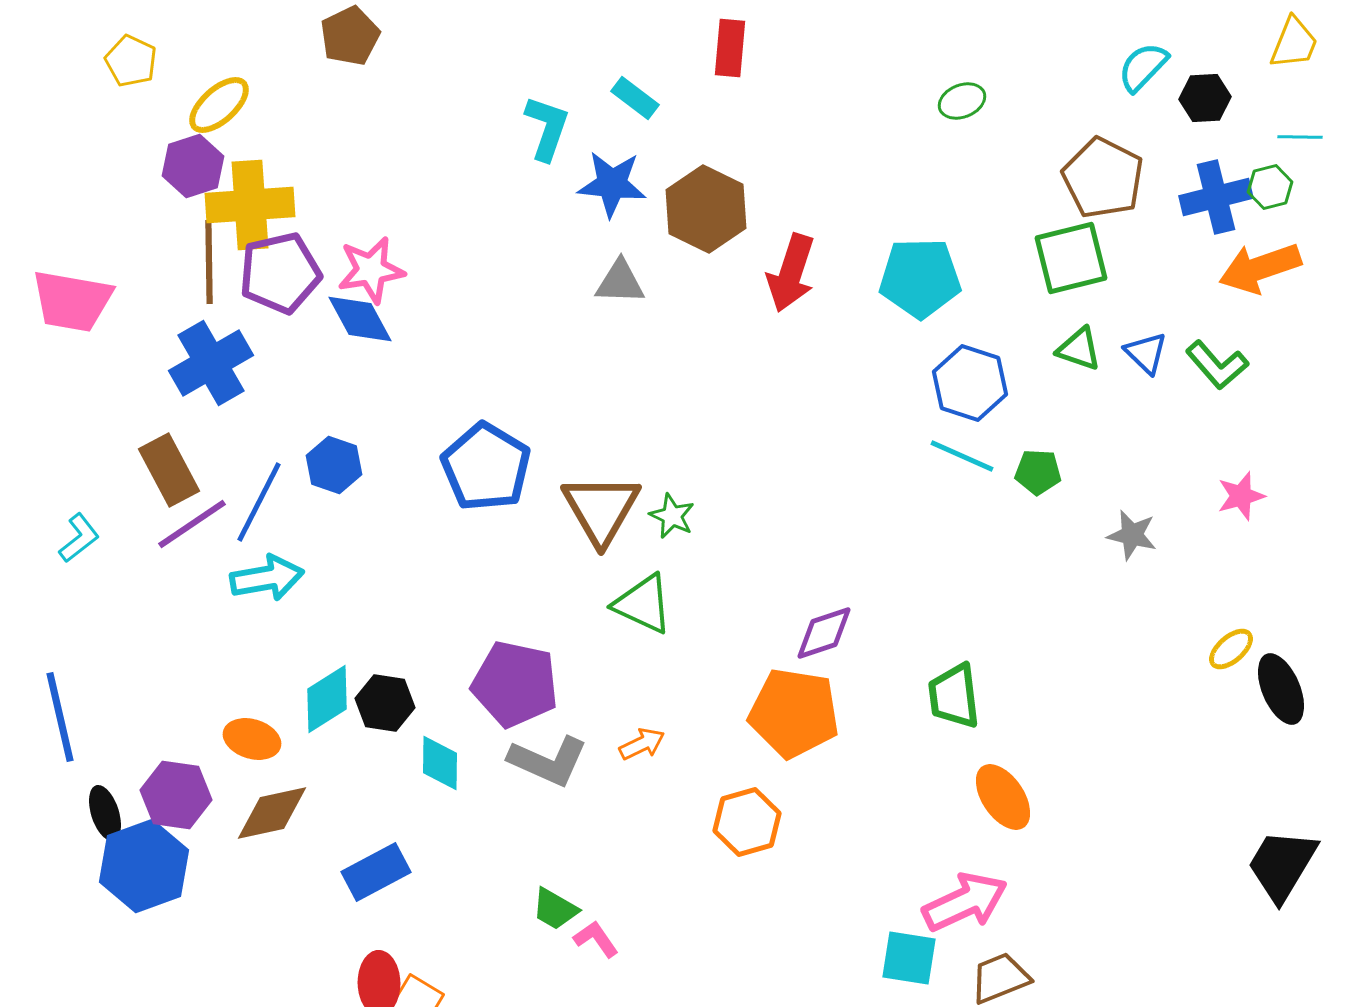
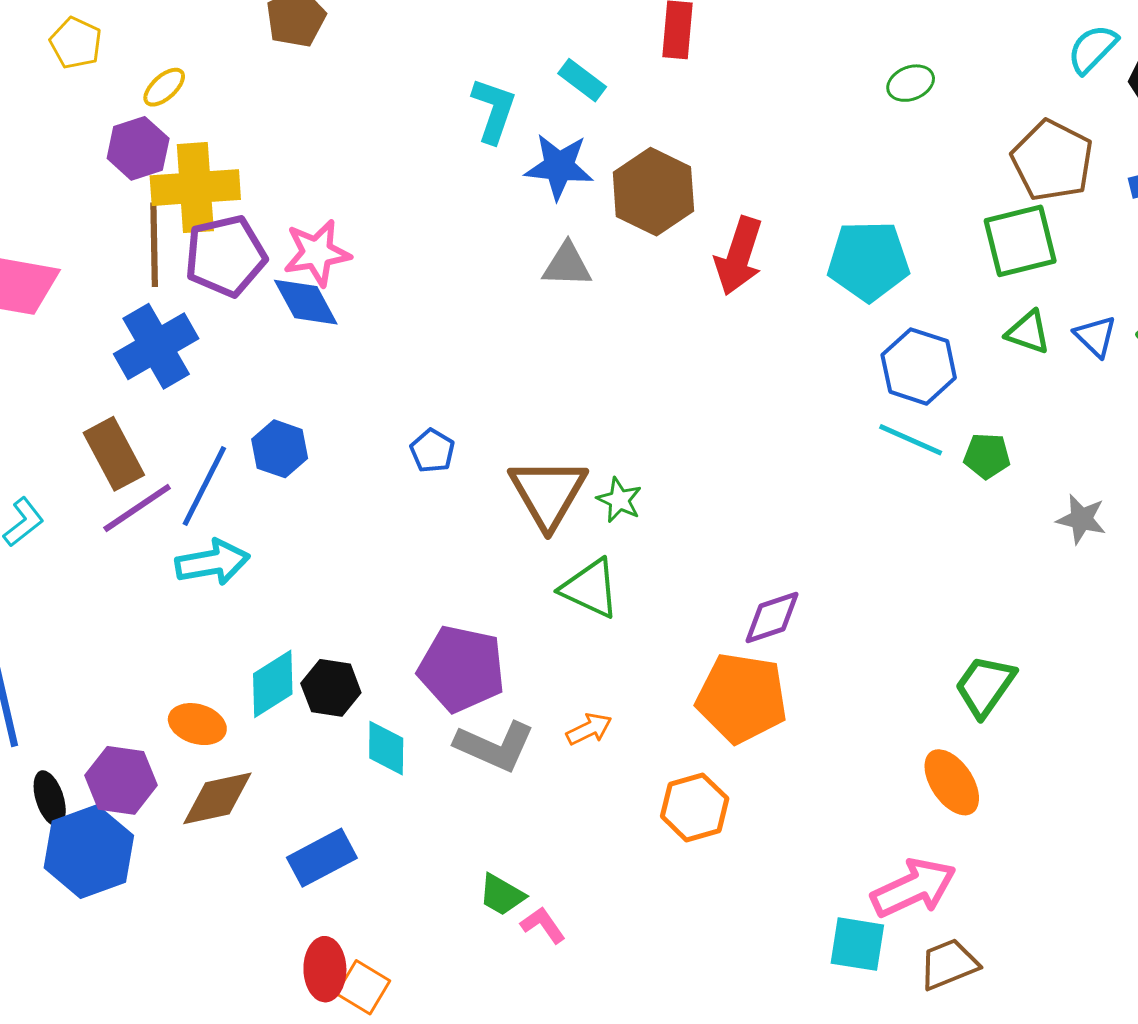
yellow ellipse: (219, 105) -> (164, 87), size x0.7
blue pentagon: (486, 467) -> (432, 451), size x0.5
green trapezoid: (954, 696) -> (985, 686), moved, turned 42

